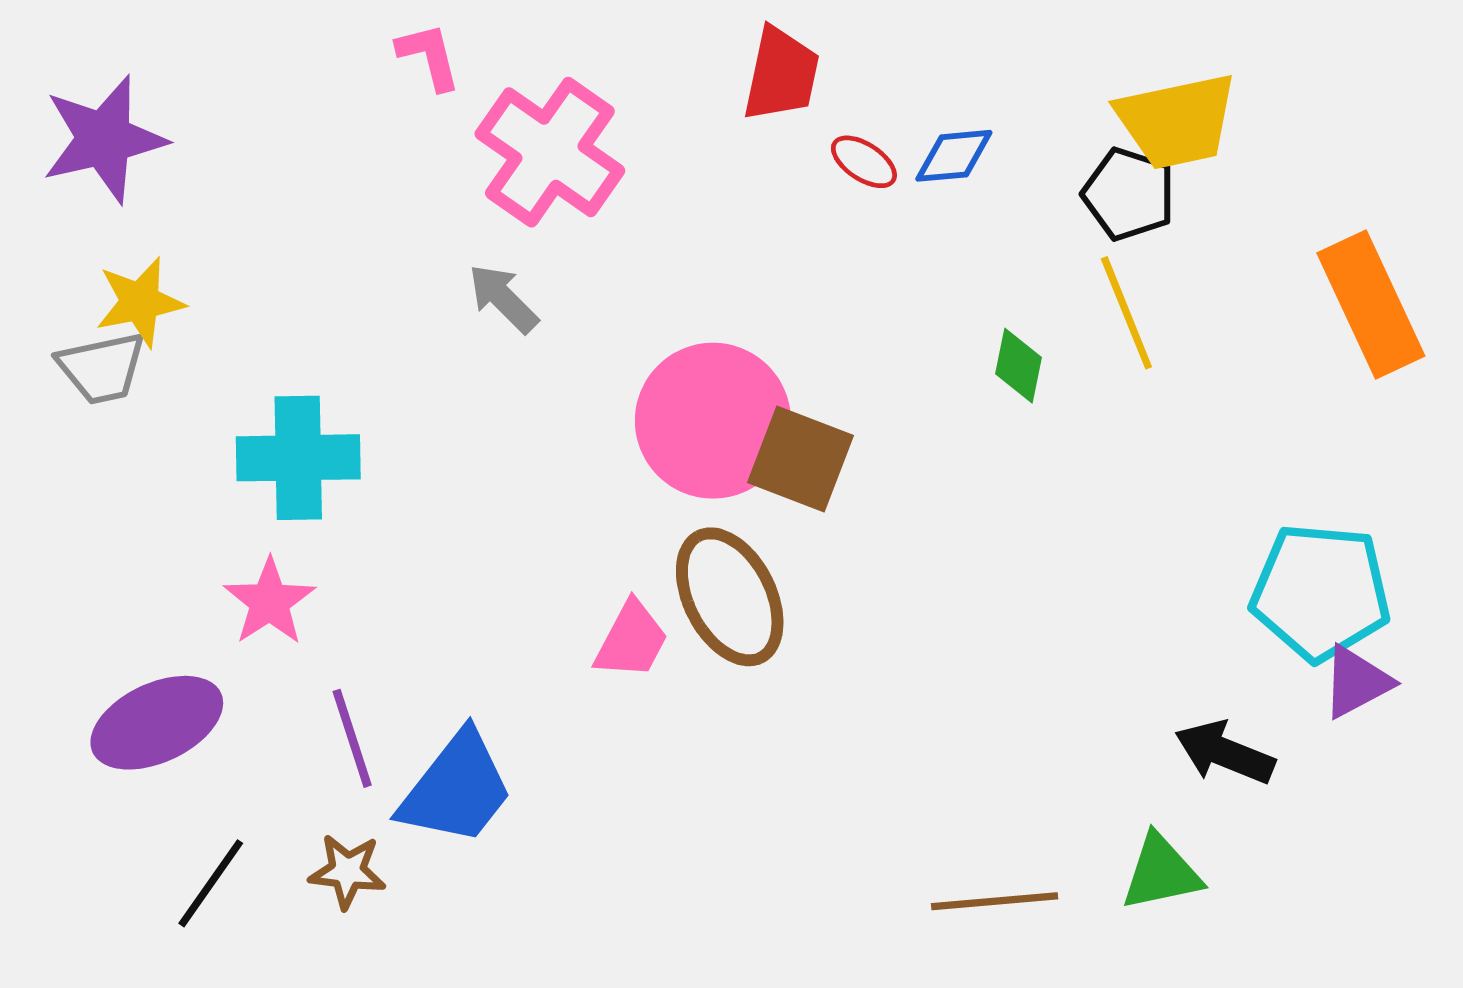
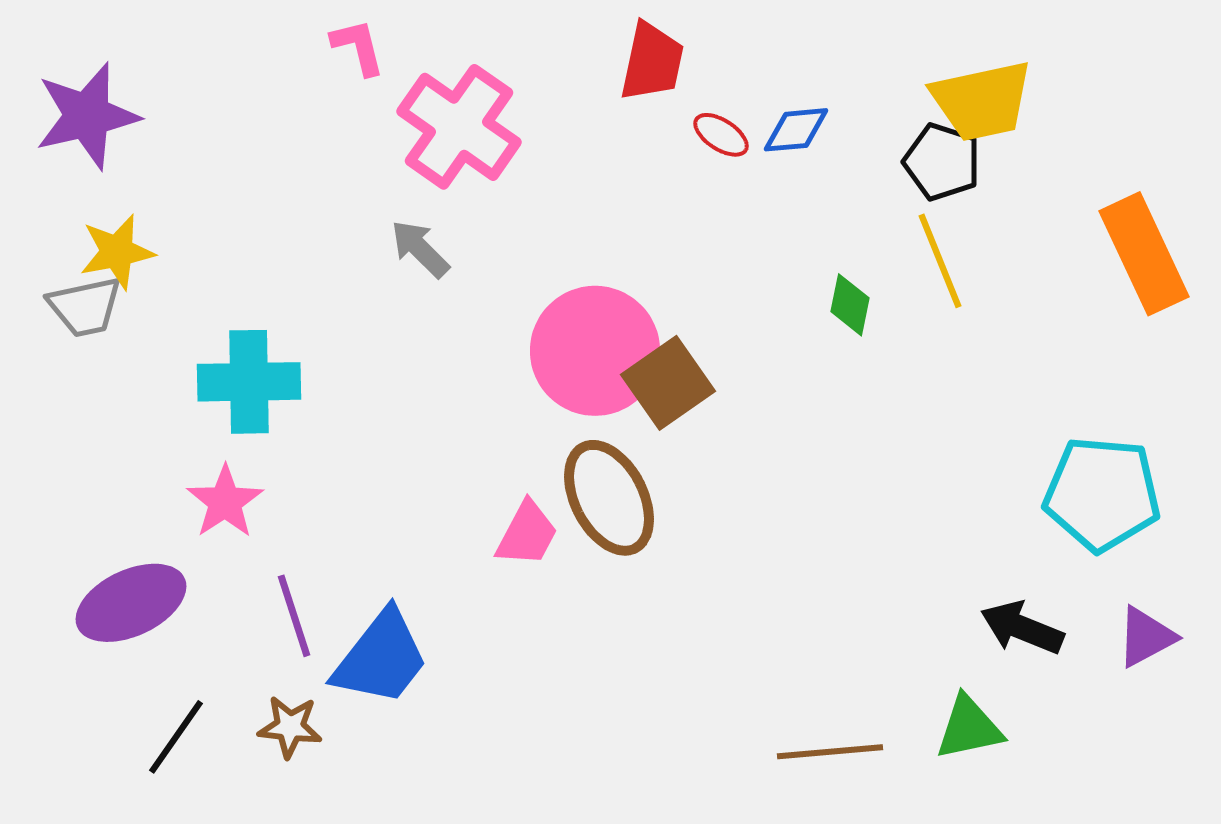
brown square: (800, 459) -> (668, 383), turned 34
purple triangle: (1357, 682) -> (1146, 637), moved

